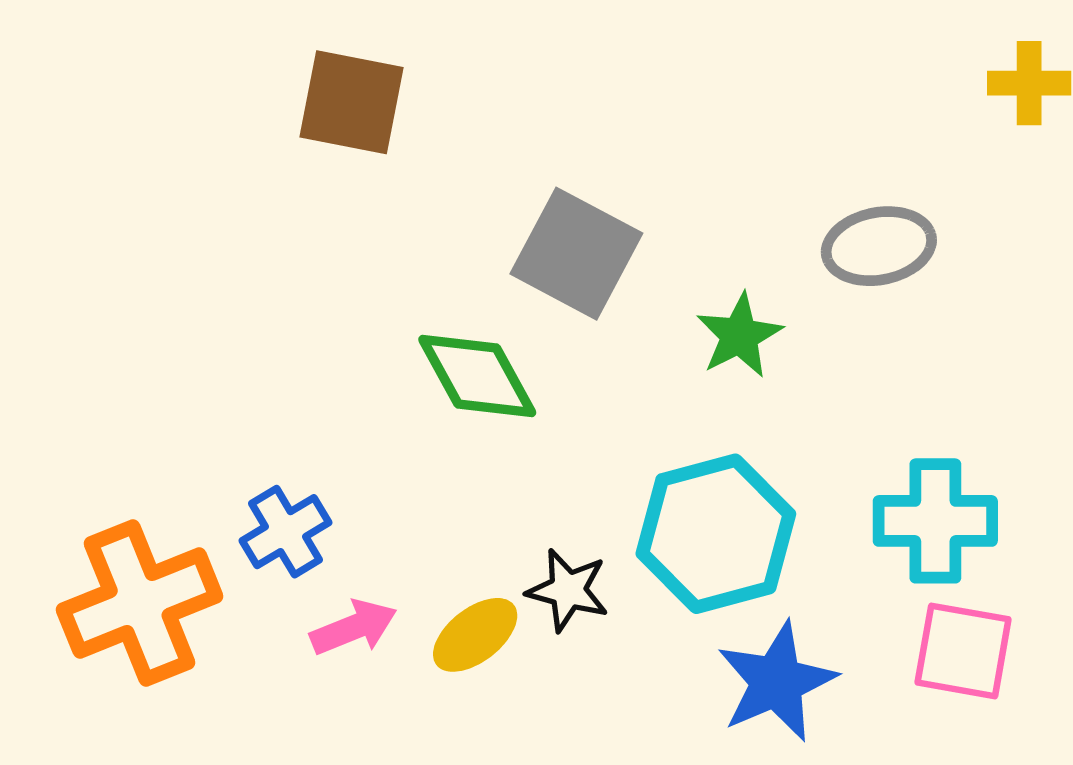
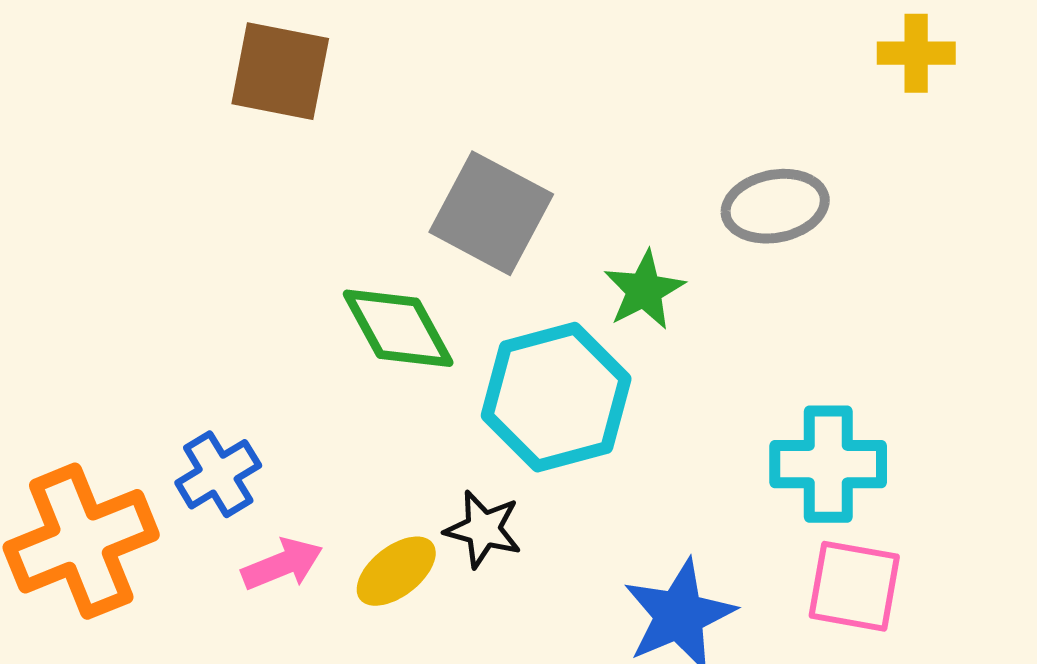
cyan hexagon: (716, 534) -> (556, 397), moved

